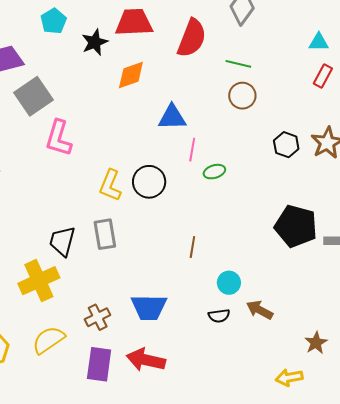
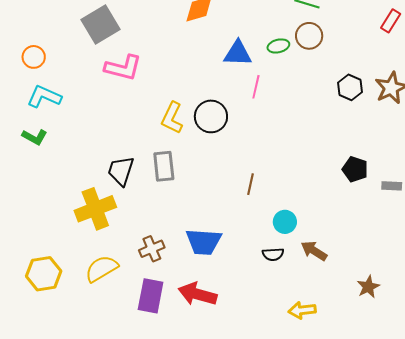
pink L-shape: (59, 138) -> (123, 68), turned -96
green ellipse: (214, 172) -> (278, 46), moved
black pentagon: (296, 226) -> (355, 169), size x0.6
yellow arrow: (289, 377) -> (302, 310), moved

